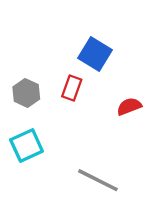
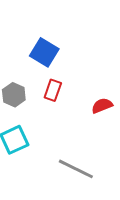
blue square: (95, 54) -> (44, 52), moved

